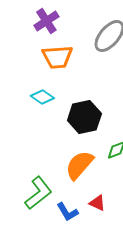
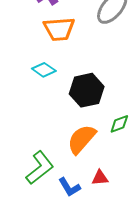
red triangle: (97, 203) -> (100, 178), turned -30

